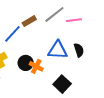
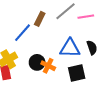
brown rectangle: (29, 21) -> (40, 19), turned -32
black square: (62, 84) -> (77, 73), moved, turned 36

